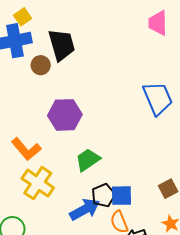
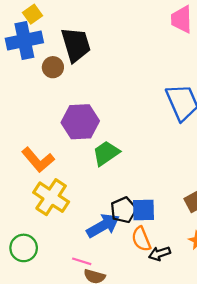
green trapezoid: (88, 160) -> (106, 153), moved

